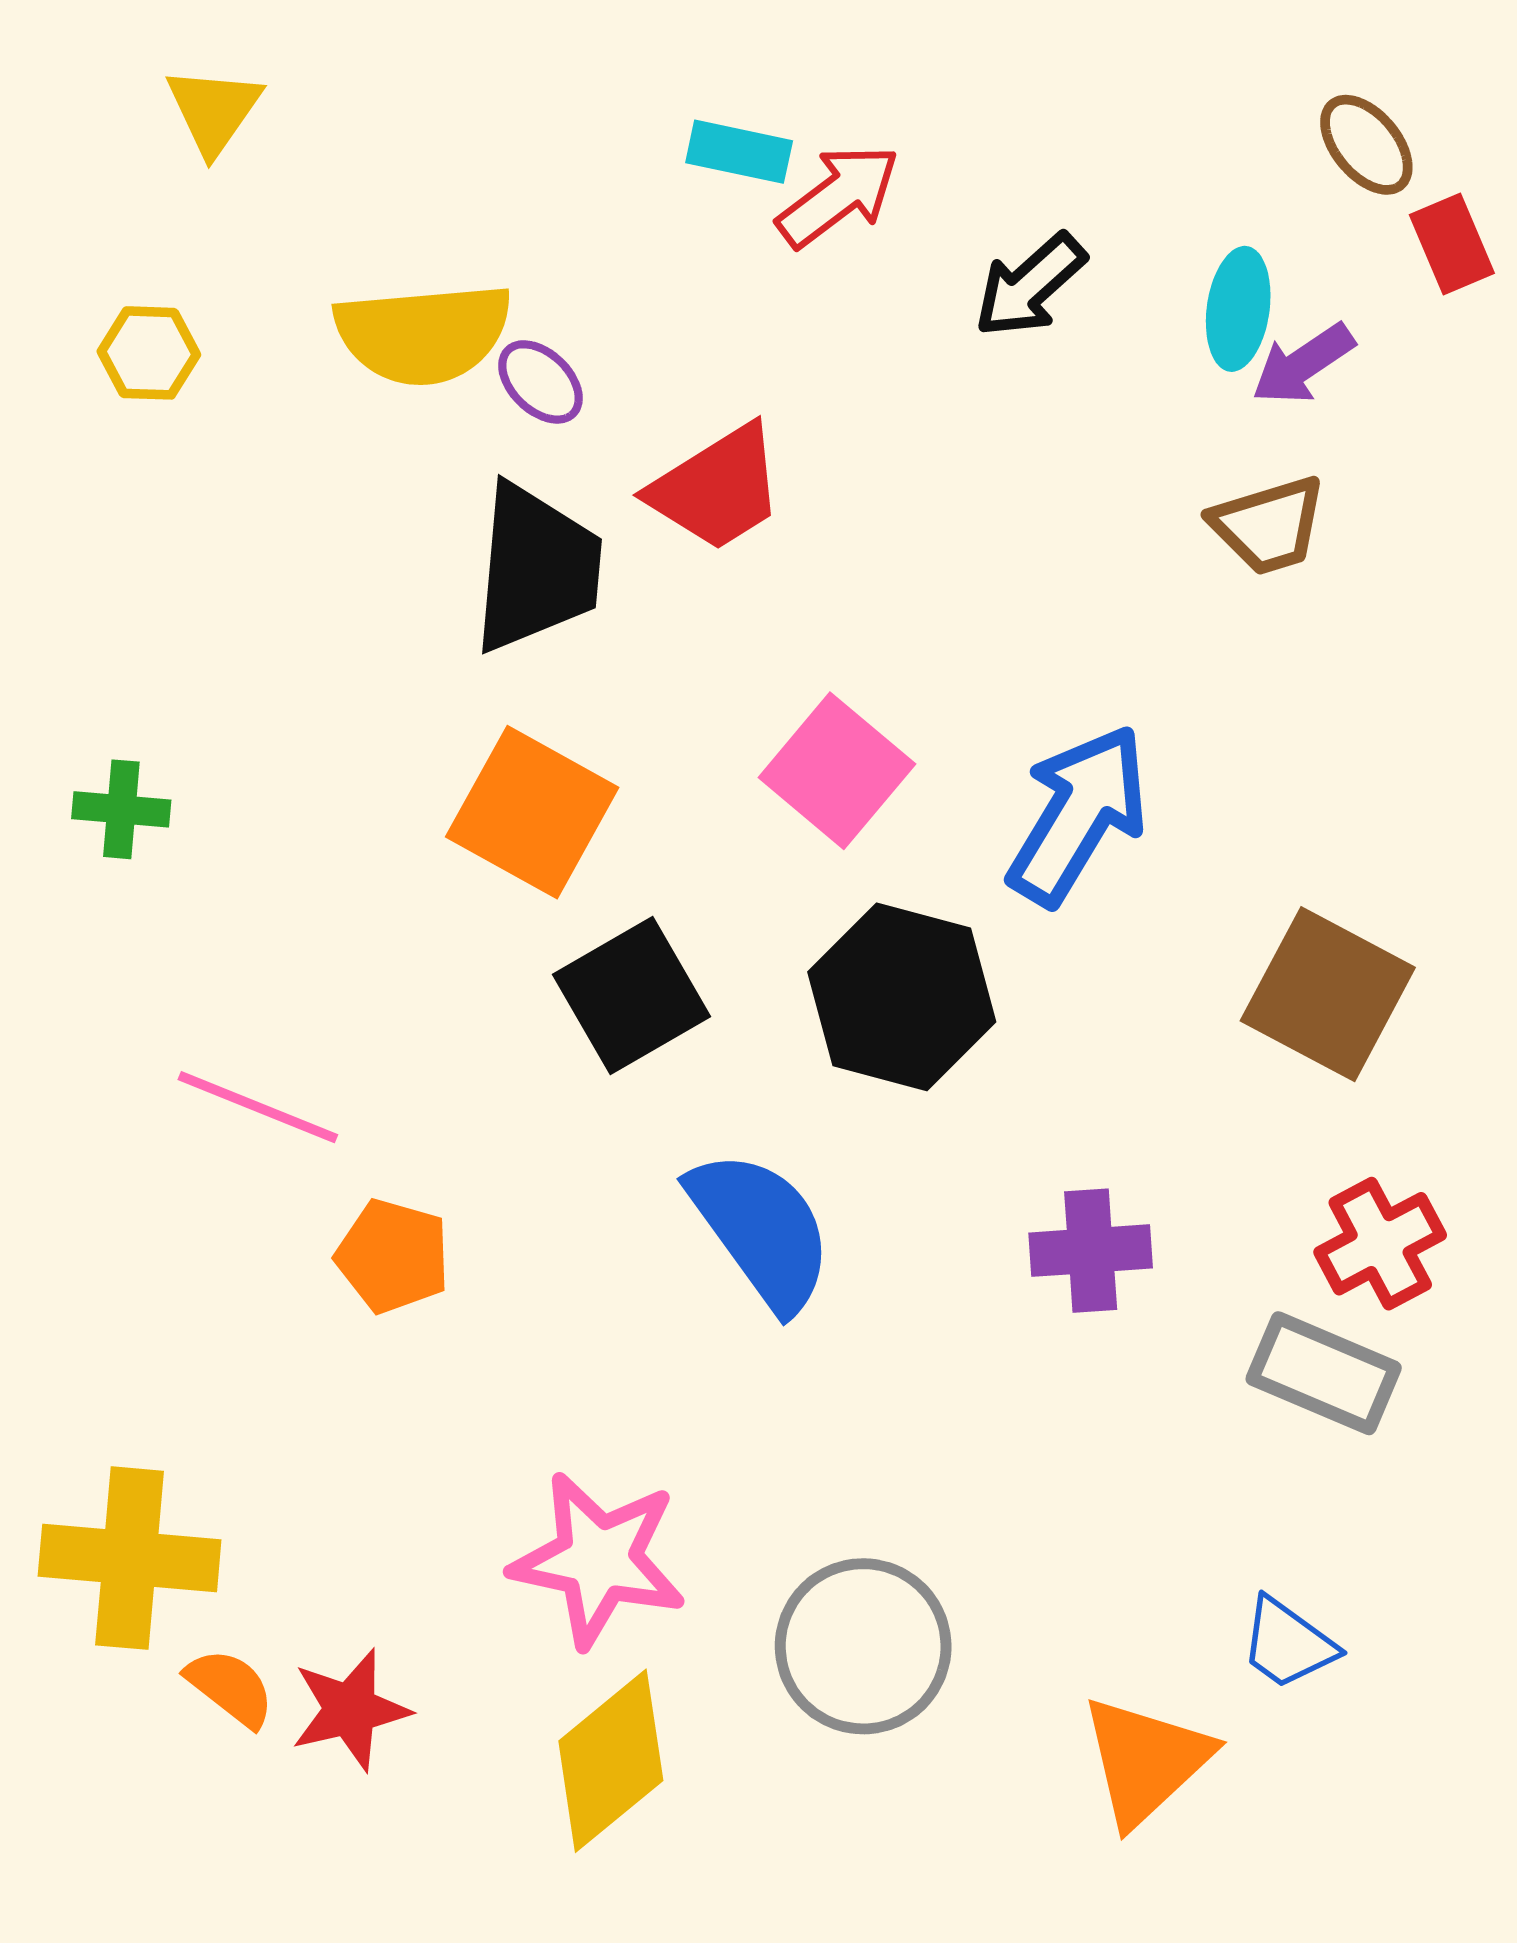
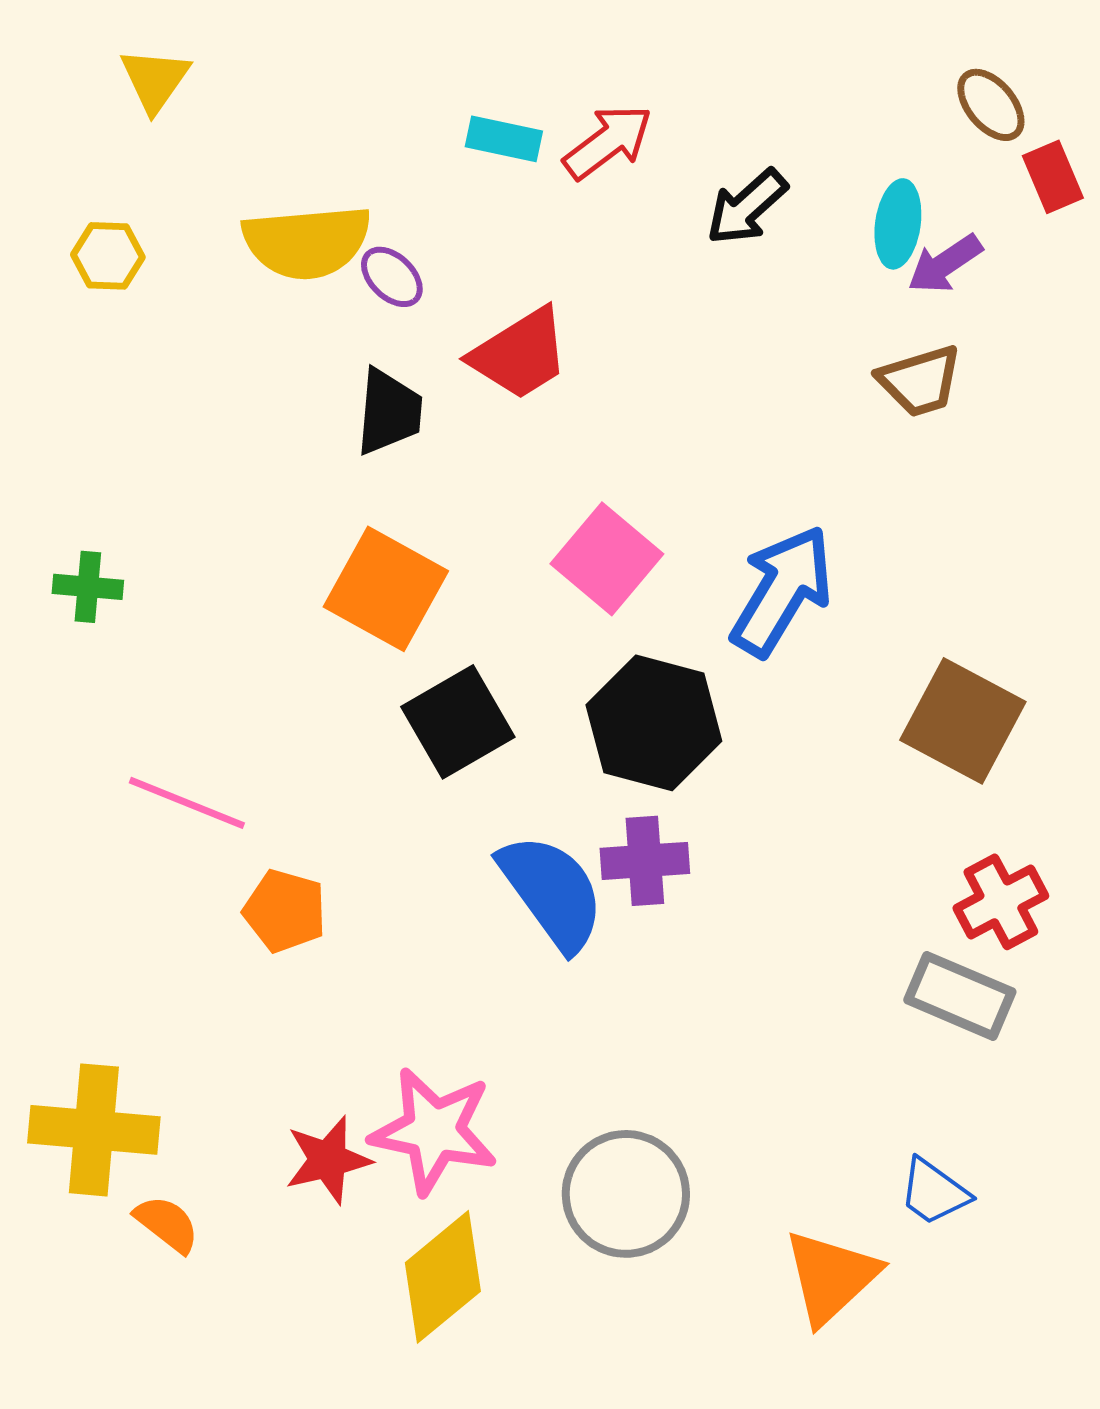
cyan rectangle: (739, 152) -> (504, 139), moved
black trapezoid: (536, 568) -> (389, 412), size x0.7
purple cross: (1091, 1251) -> (645, 861), moved
red star: (350, 1710) -> (328, 1160), moved

